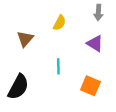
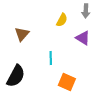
yellow semicircle: (59, 23) -> (62, 20), moved
orange square: (90, 86) -> (67, 82), moved

